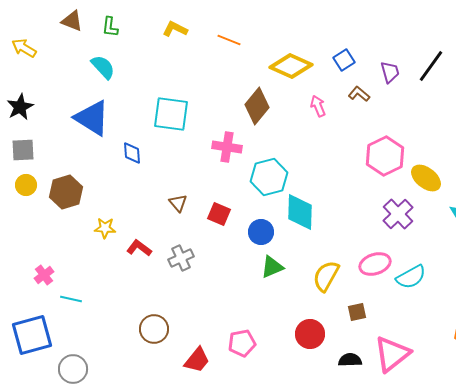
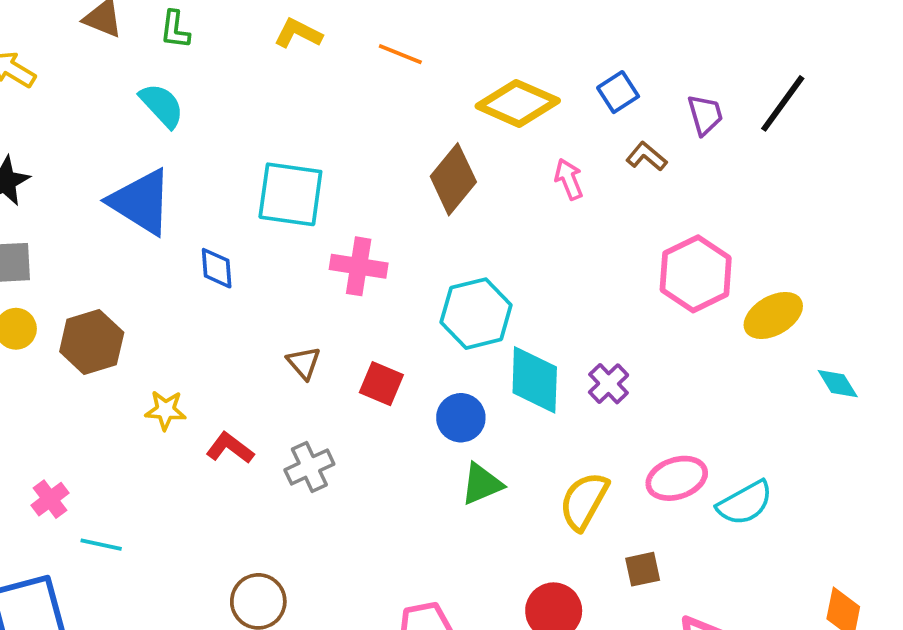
pink cross: (227, 147) -> (359, 266), moved
yellow ellipse: (426, 178) -> (773, 315), turned -68
purple cross: (398, 214) -> (609, 384), moved, size x0.7

